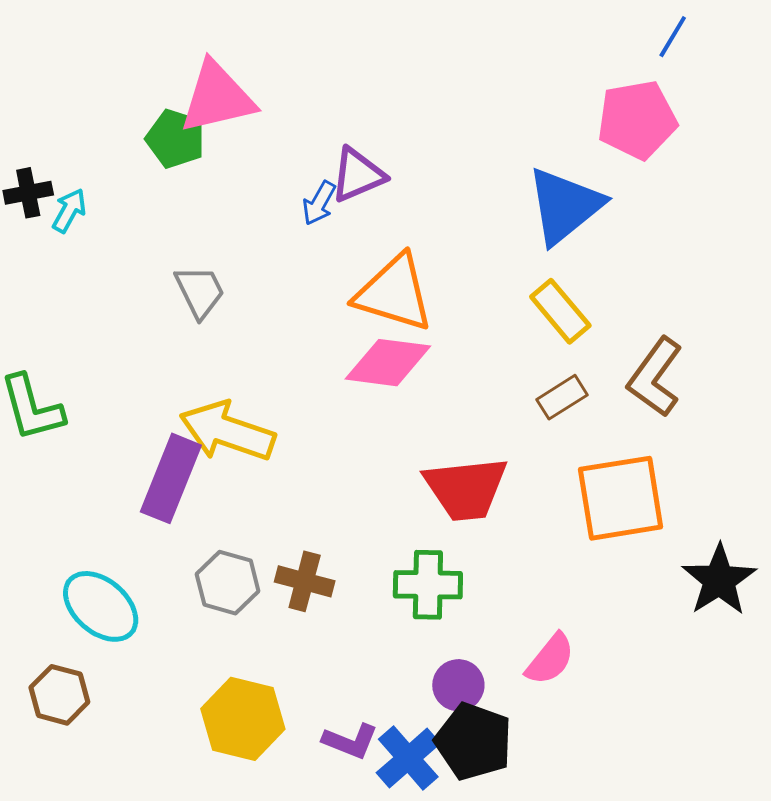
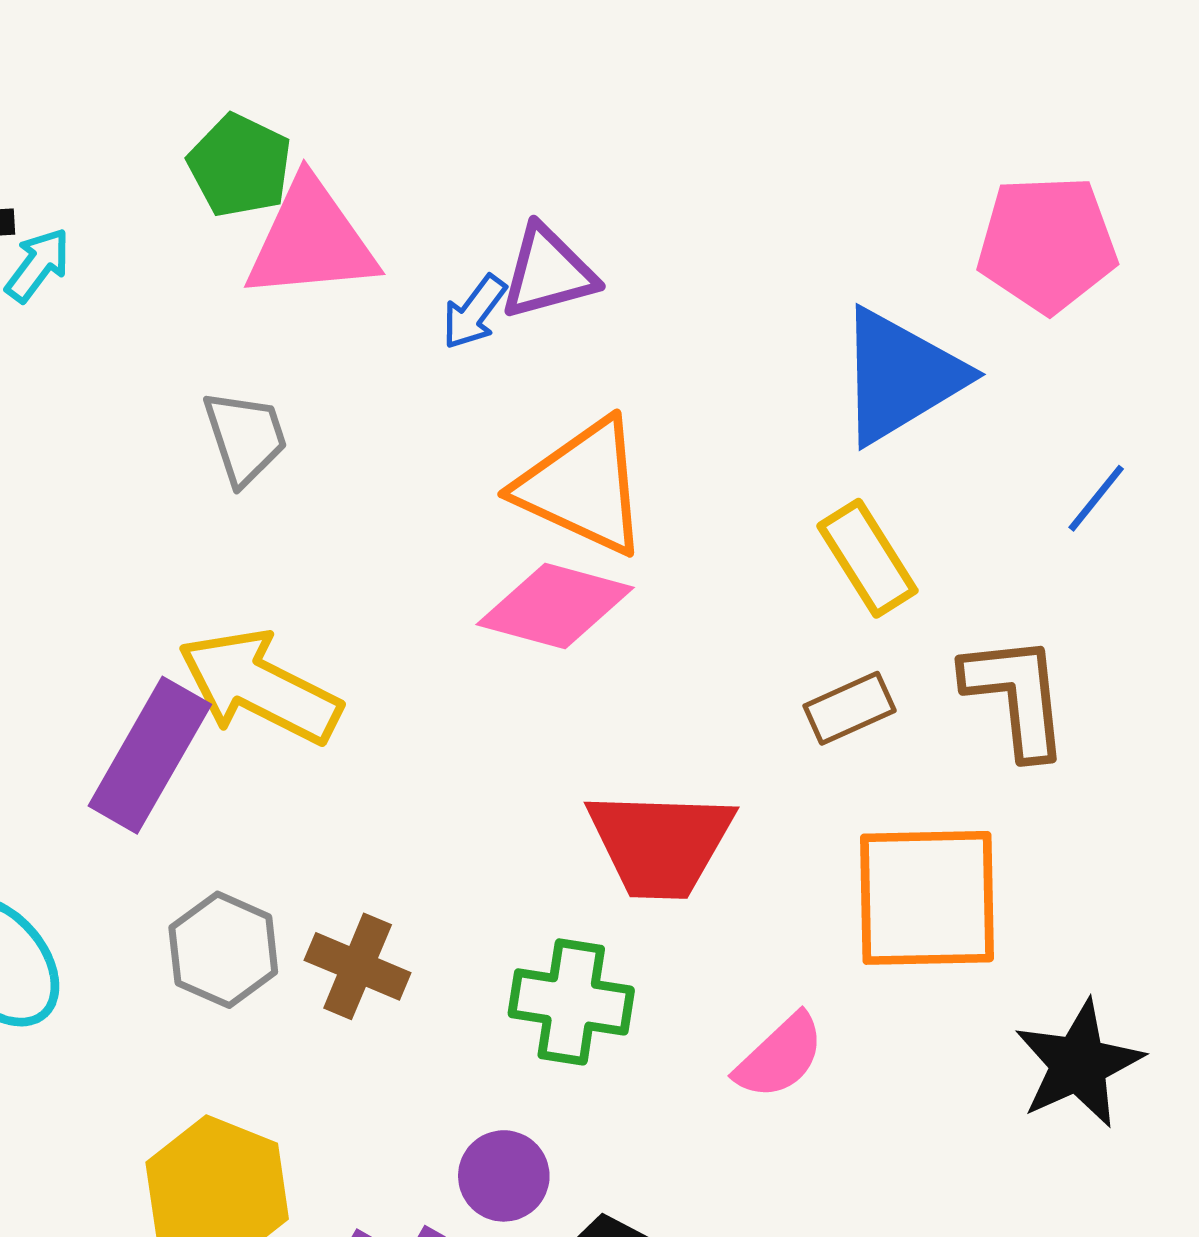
blue line: (673, 37) -> (1096, 498), moved
pink triangle: (217, 97) -> (311, 240), moved
brown L-shape: (655, 377) -> (1016, 696), turned 130
pink semicircle: (550, 659) -> (780, 1056), moved
purple circle: (458, 685) -> (504, 1176), moved

